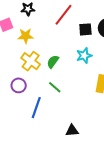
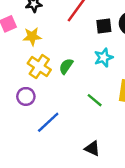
green line: (55, 87) -> (95, 100), moved
blue line: (36, 108) -> (48, 122), turned 30
black triangle: (72, 131) -> (92, 148), turned 32

